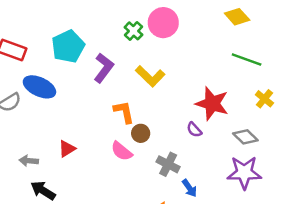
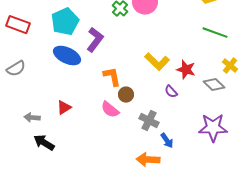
yellow L-shape: (150, 76) -> (157, 62), moved
blue ellipse: (39, 87) -> (67, 56), moved
red star: (212, 104) -> (186, 70), size x0.7
gray diamond: (245, 137) -> (214, 85), moved

